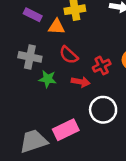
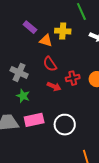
gray cross: (30, 57) -> (19, 72), moved
green star: (48, 79) -> (23, 96), moved
white circle: (103, 110) -> (65, 125), moved

